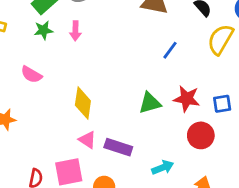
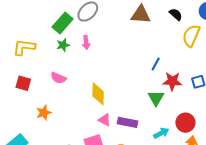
blue line: (170, 50) -> (156, 64), moved
green triangle: (150, 103) -> (156, 98), moved, turned -36
red circle: (201, 135) -> (185, 123), moved

